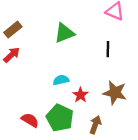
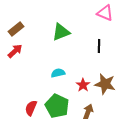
red star: (80, 95) -> (83, 85), moved
red semicircle: (30, 120) -> (31, 108), turned -98

